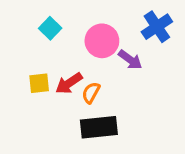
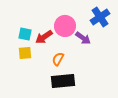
cyan square: (50, 28) -> (25, 34), moved, turned -32
red arrow: (69, 83) -> (44, 37), moved

